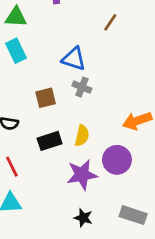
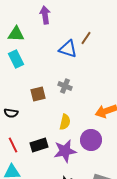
blue triangle: (74, 59) -> (68, 49), moved
black rectangle: (50, 141) -> (39, 145), moved

